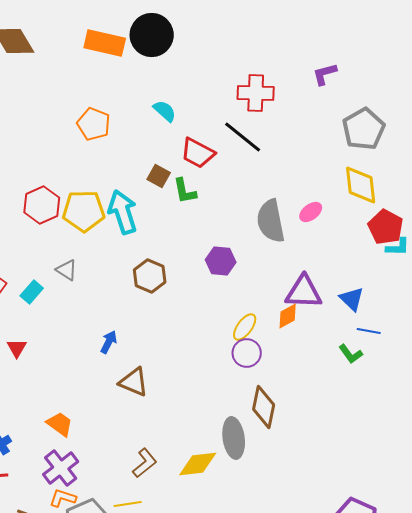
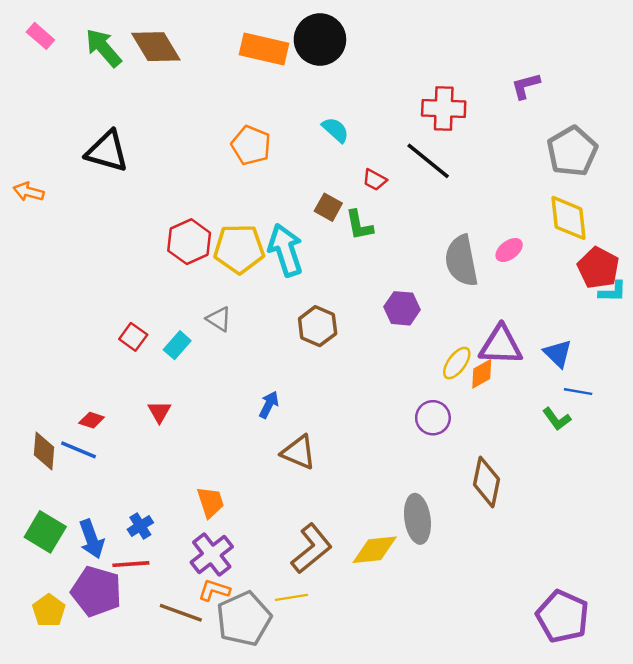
red trapezoid: (198, 153) -> (375, 180), size x0.6
yellow ellipse: (245, 327) -> (457, 363), moved
brown diamond: (264, 407) -> (486, 482), moved
orange trapezoid: (60, 424) -> (211, 502), turned 36
brown L-shape: (145, 463) -> (312, 549), size x1.4

